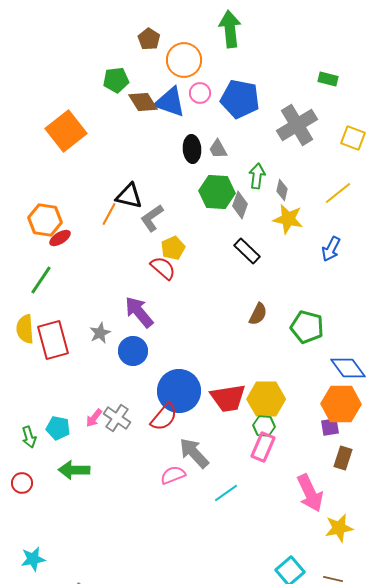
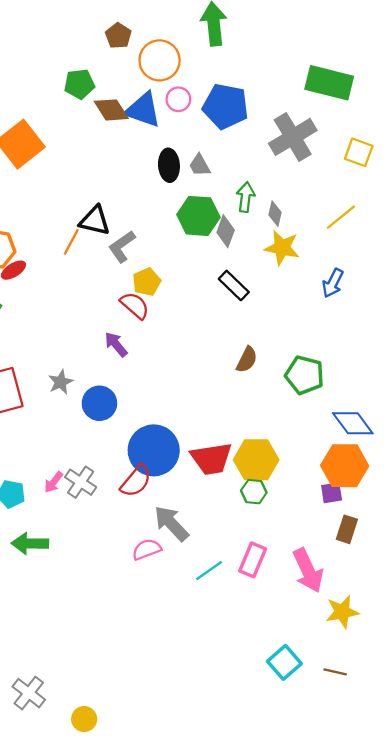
green rectangle: (328, 79) -> (329, 83), size x2.0
purple arrow: (139, 312) -> (116, 344), moved, size x0.7
pink rectangle: (263, 447) -> (253, 560), moved

